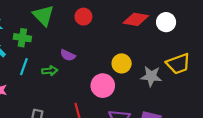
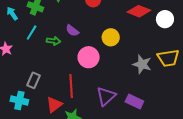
yellow circle: (122, 63) -> (111, 37), moved
pink circle: (103, 86) -> (89, 57), moved

